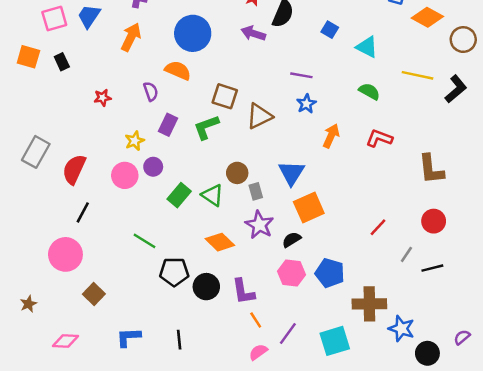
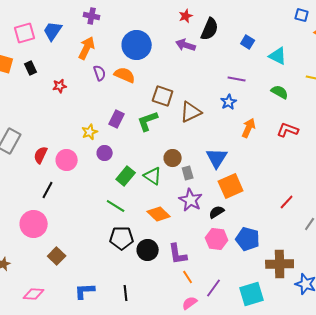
purple line: (301, 75) -> (237, 79), moved
purple semicircle: (151, 91) -> (100, 73), moved
red star: (103, 98) -> (60, 86), moved
red semicircle: (74, 169) -> (41, 155), size x0.7
pink circle: (125, 175) -> (67, 160), moved
green line: (145, 241) -> (116, 206), moved

